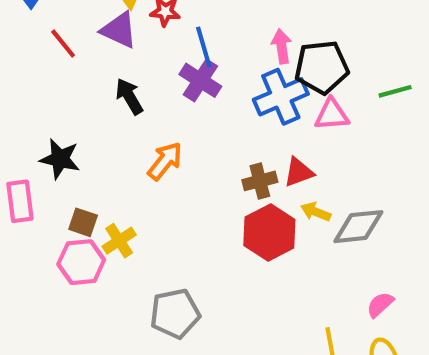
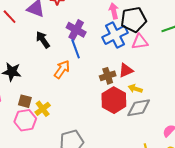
blue line: (204, 47) -> (76, 49), moved
gray diamond: (358, 227) -> (139, 108), moved

